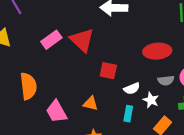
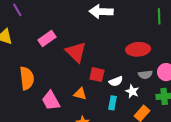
red triangle: (82, 40) -> (76, 52), moved
red square: (108, 71) -> (97, 75), moved

